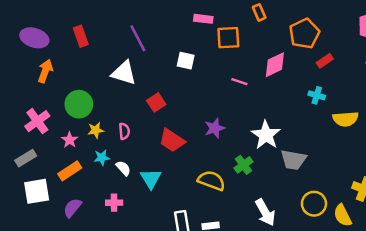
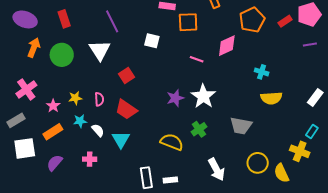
red rectangle: (325, 61) -> (285, 21), moved
white triangle: (124, 73) -> (100, 50), turned 40
green circle: (79, 104) -> (62, 55), moved
yellow semicircle: (345, 119) -> (271, 98), moved
white star: (266, 135) -> (203, 96), moved
red trapezoid: (172, 140) -> (126, 110), moved

